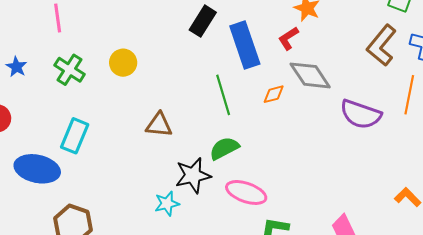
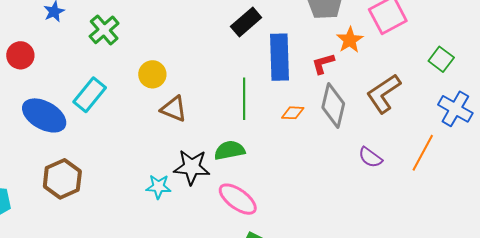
brown L-shape: (381, 45) -> (384, 93), moved
yellow circle: (123, 63) -> (152, 74), moved
gray diamond: (310, 75) -> (333, 105), turned 30
purple semicircle: (361, 114) -> (370, 157), size x0.6

